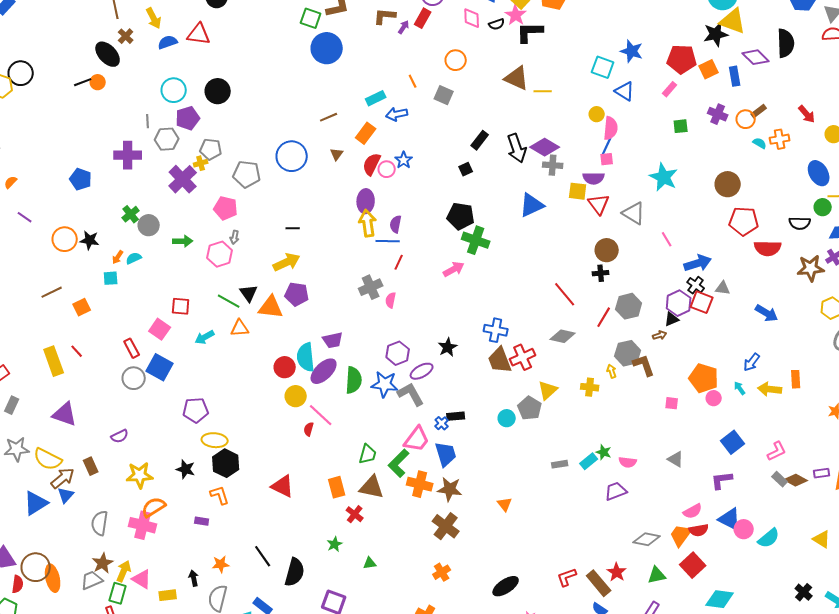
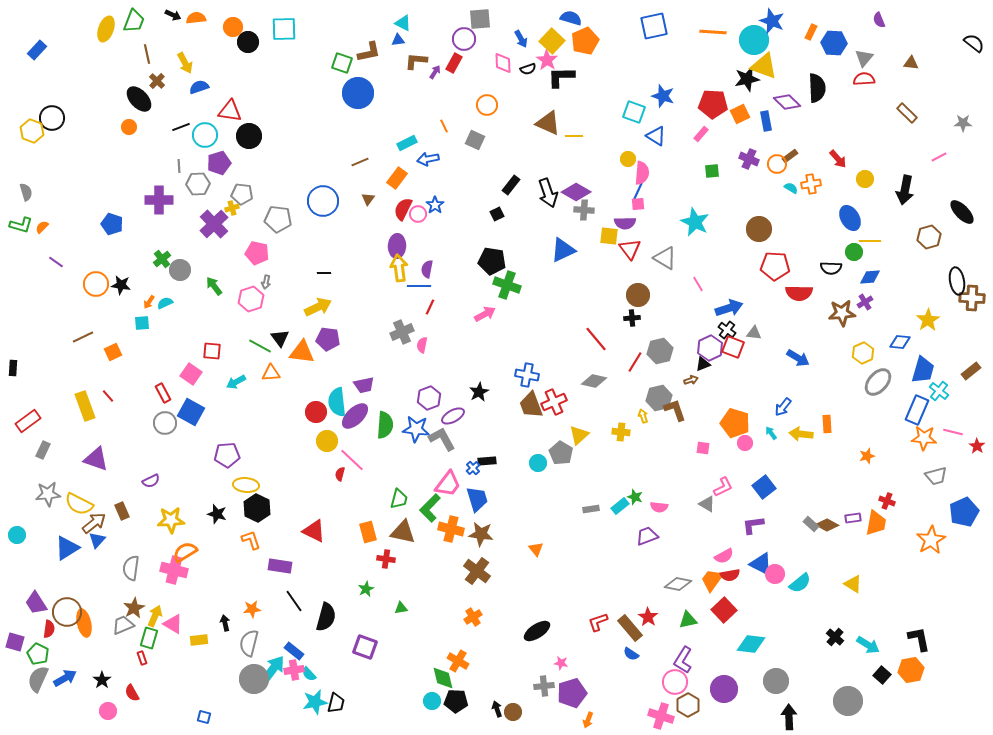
red triangle: (199, 34) -> (230, 111), moved
black line: (83, 82) -> (181, 127), moved
green arrow: (183, 241) -> (214, 286), turned -126
pink L-shape: (777, 451) -> (723, 487), moved
red cross: (355, 514) -> (386, 559), turned -30
purple rectangle: (202, 521) -> (280, 566), moved, size x1.6

